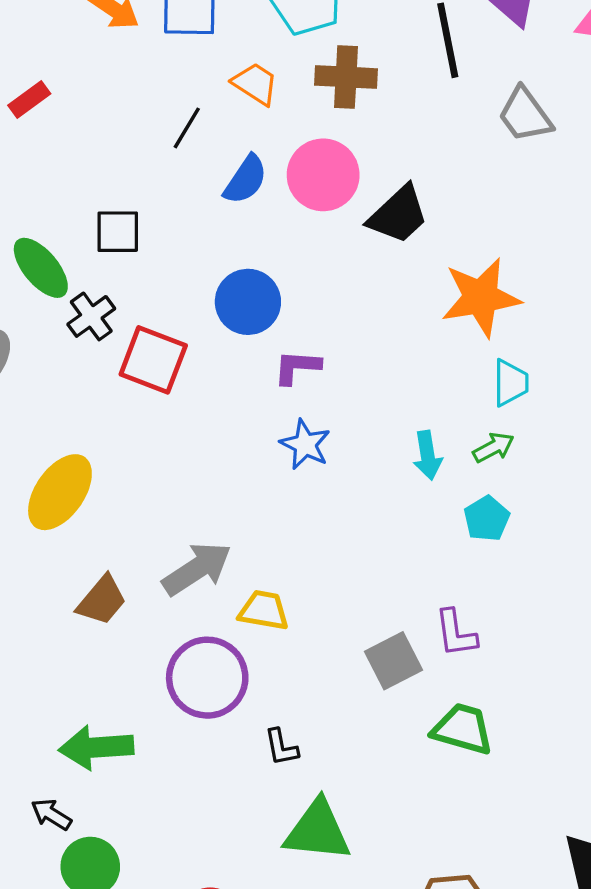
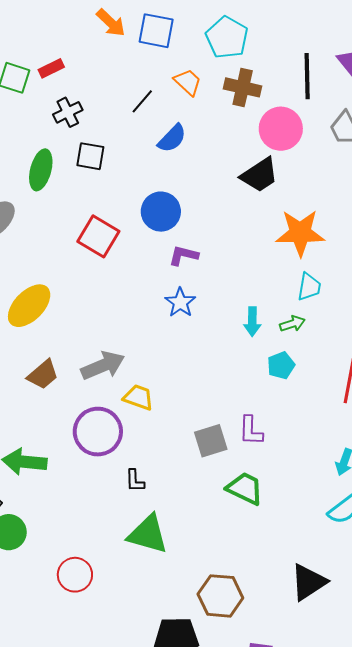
pink circle: (323, 175) -> (281, 129), moved
green ellipse: (41, 268) -> (41, 170), turned 45
black cross: (91, 316) -> (68, 112), moved

